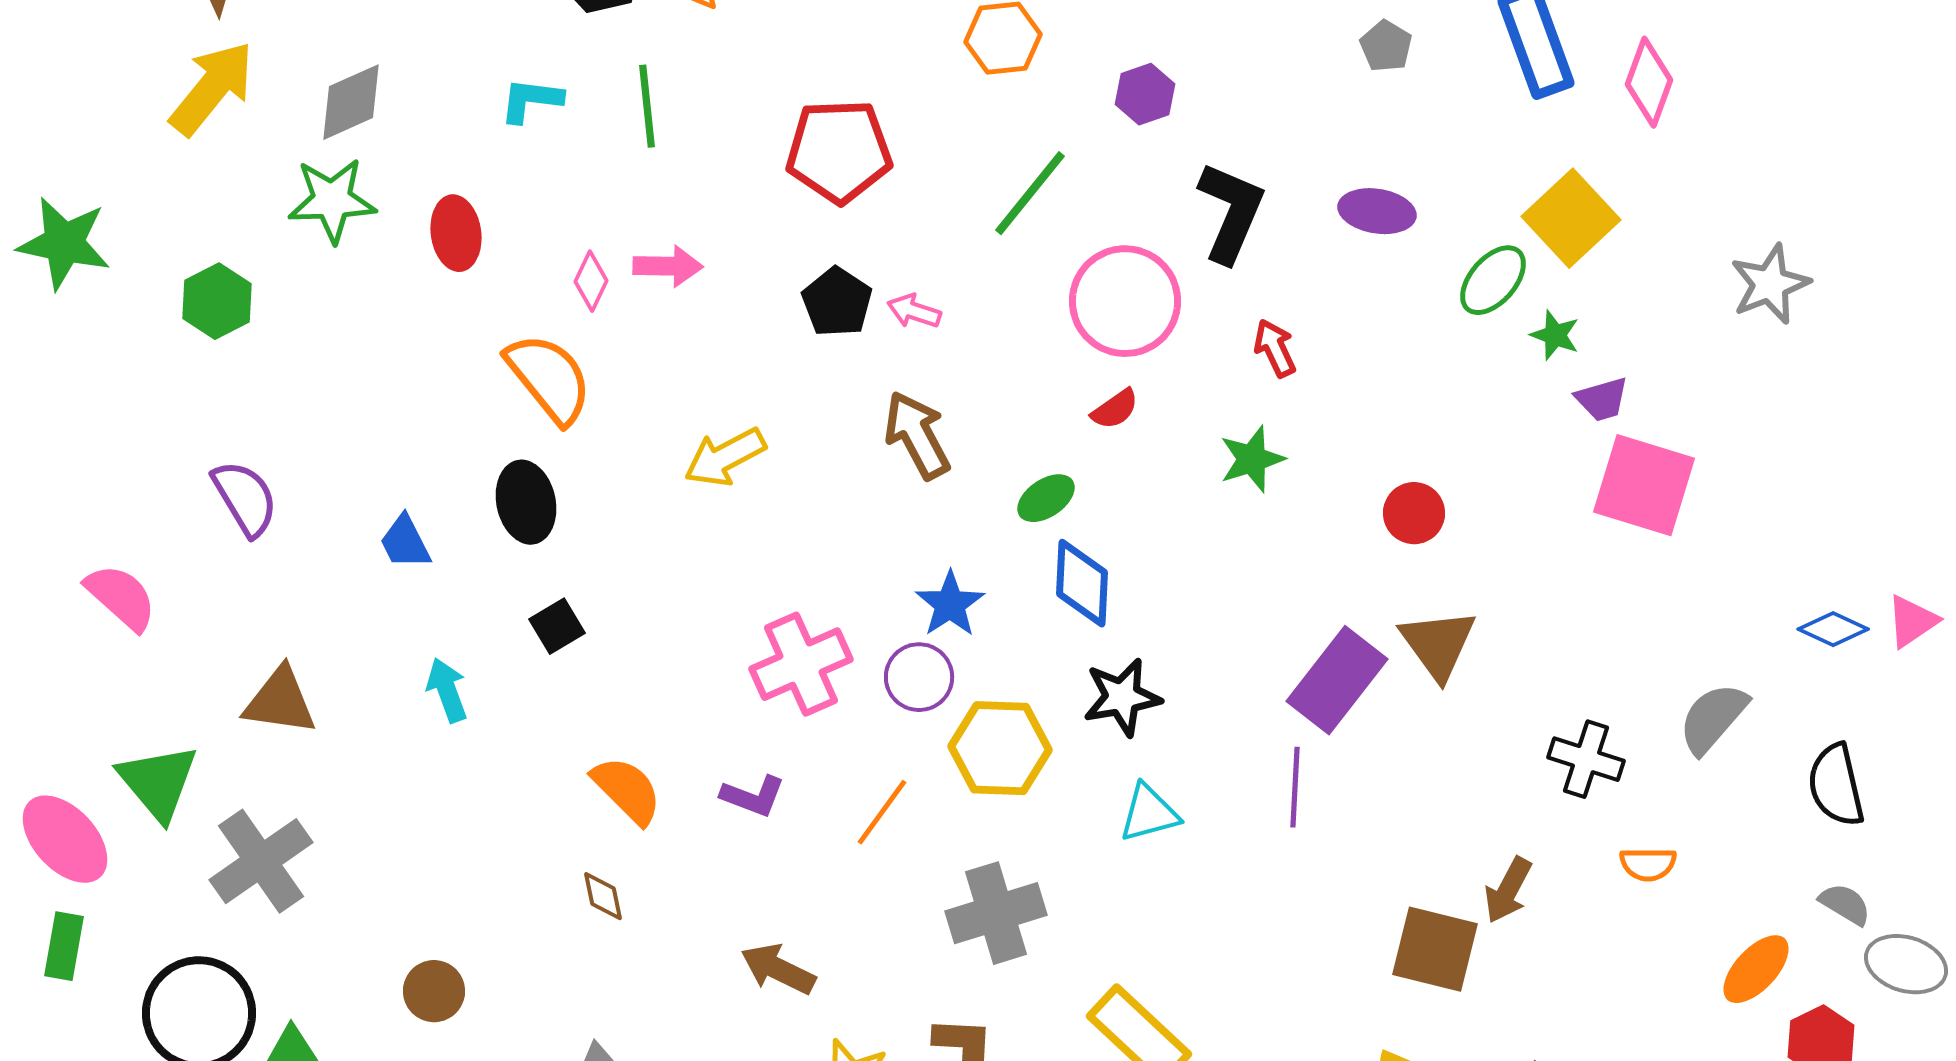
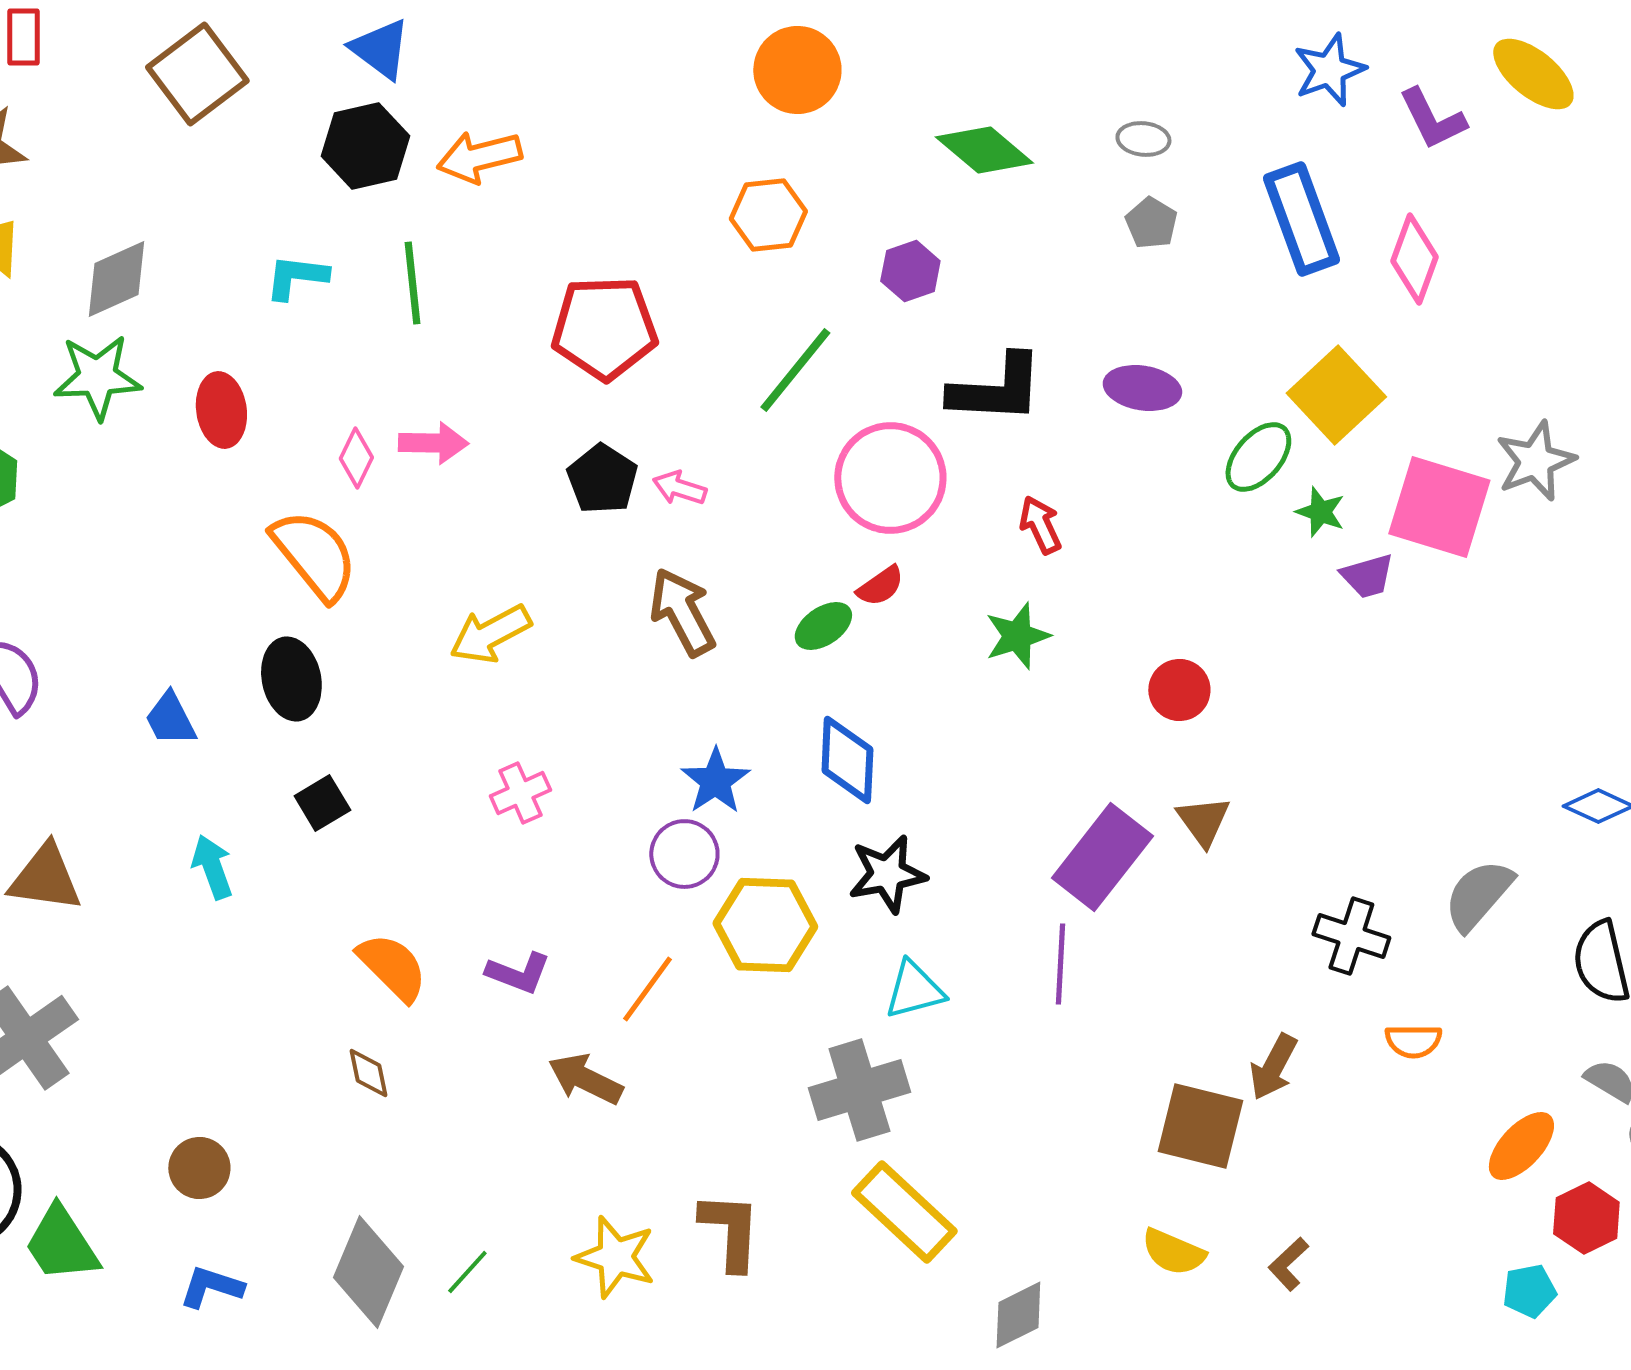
black L-shape: (1231, 212) -> (996, 389), turned 70
pink square: (1644, 485) -> (1439, 507), moved
green ellipse: (1046, 498) -> (823, 626), moved
brown triangle: (1438, 644) -> (1203, 821), size x0.7
pink cross: (801, 664) -> (520, 793), moved, size x0.6
gray cross: (996, 913) -> (859, 1090), moved
brown arrow: (778, 969) -> (585, 1079), moved

